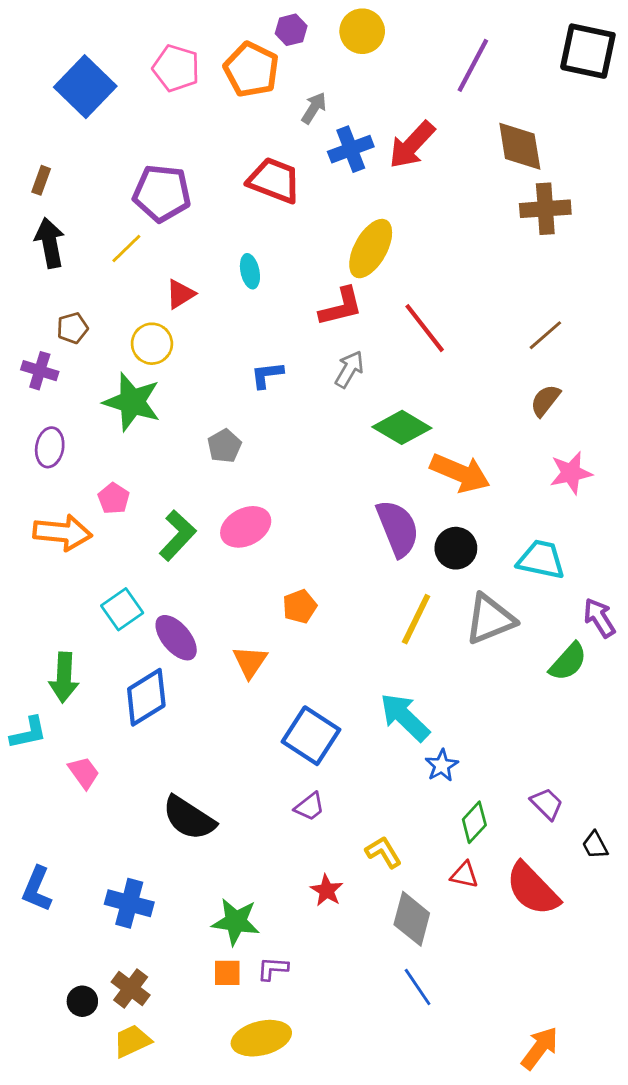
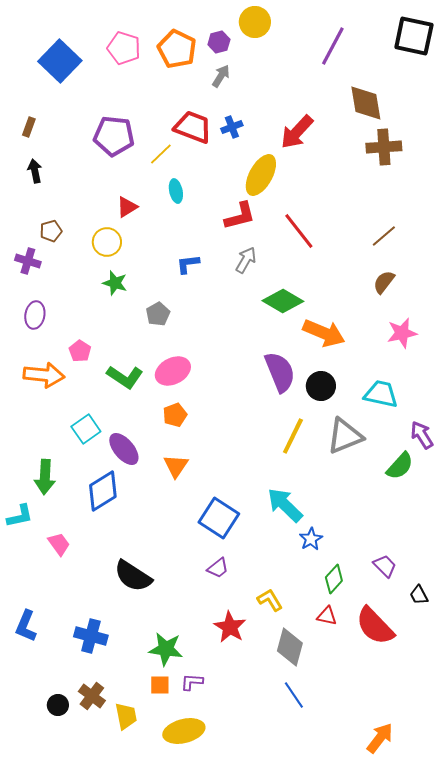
purple hexagon: (291, 30) -> (219, 42), moved
red arrow: (412, 145) -> (297, 132), moved
blue cross: (351, 149) -> (232, 127), moved, size x0.7
black arrow: (50, 243) -> (35, 171), size x0.7
yellow line: (126, 249) -> (161, 154), moved
green star: (132, 402) -> (115, 283), moved, size x0.6
green L-shape: (178, 535) -> (125, 377), turned 81
orange pentagon: (300, 606) -> (175, 415), moved
red star: (327, 890) -> (230, 627), size x1.4
yellow trapezoid: (132, 1041) -> (126, 716), moved, turned 104

